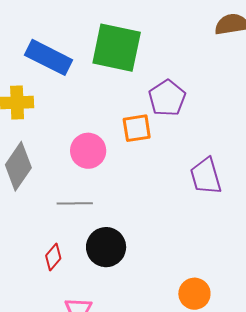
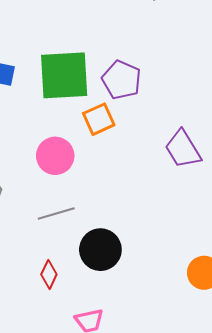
green square: (117, 48) -> (64, 75), moved

